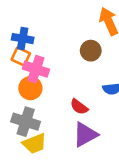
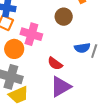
pink cross: (36, 69) -> (31, 34), moved

